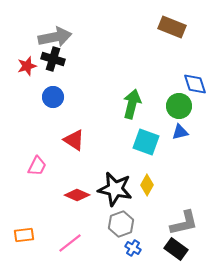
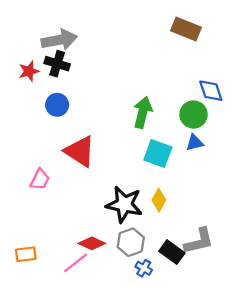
red triangle: (74, 140) -> (80, 151), size x1.4
red diamond: (77, 195) -> (92, 243), moved
black rectangle: (176, 249) -> (172, 252), moved

